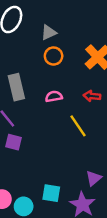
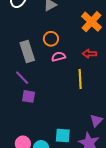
orange circle: (54, 56) -> (51, 39), moved
yellow line: (78, 126) -> (80, 79), turned 36

